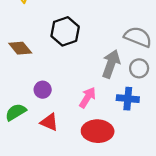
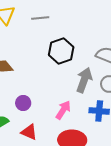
black hexagon: (65, 31) -> (61, 51), moved

